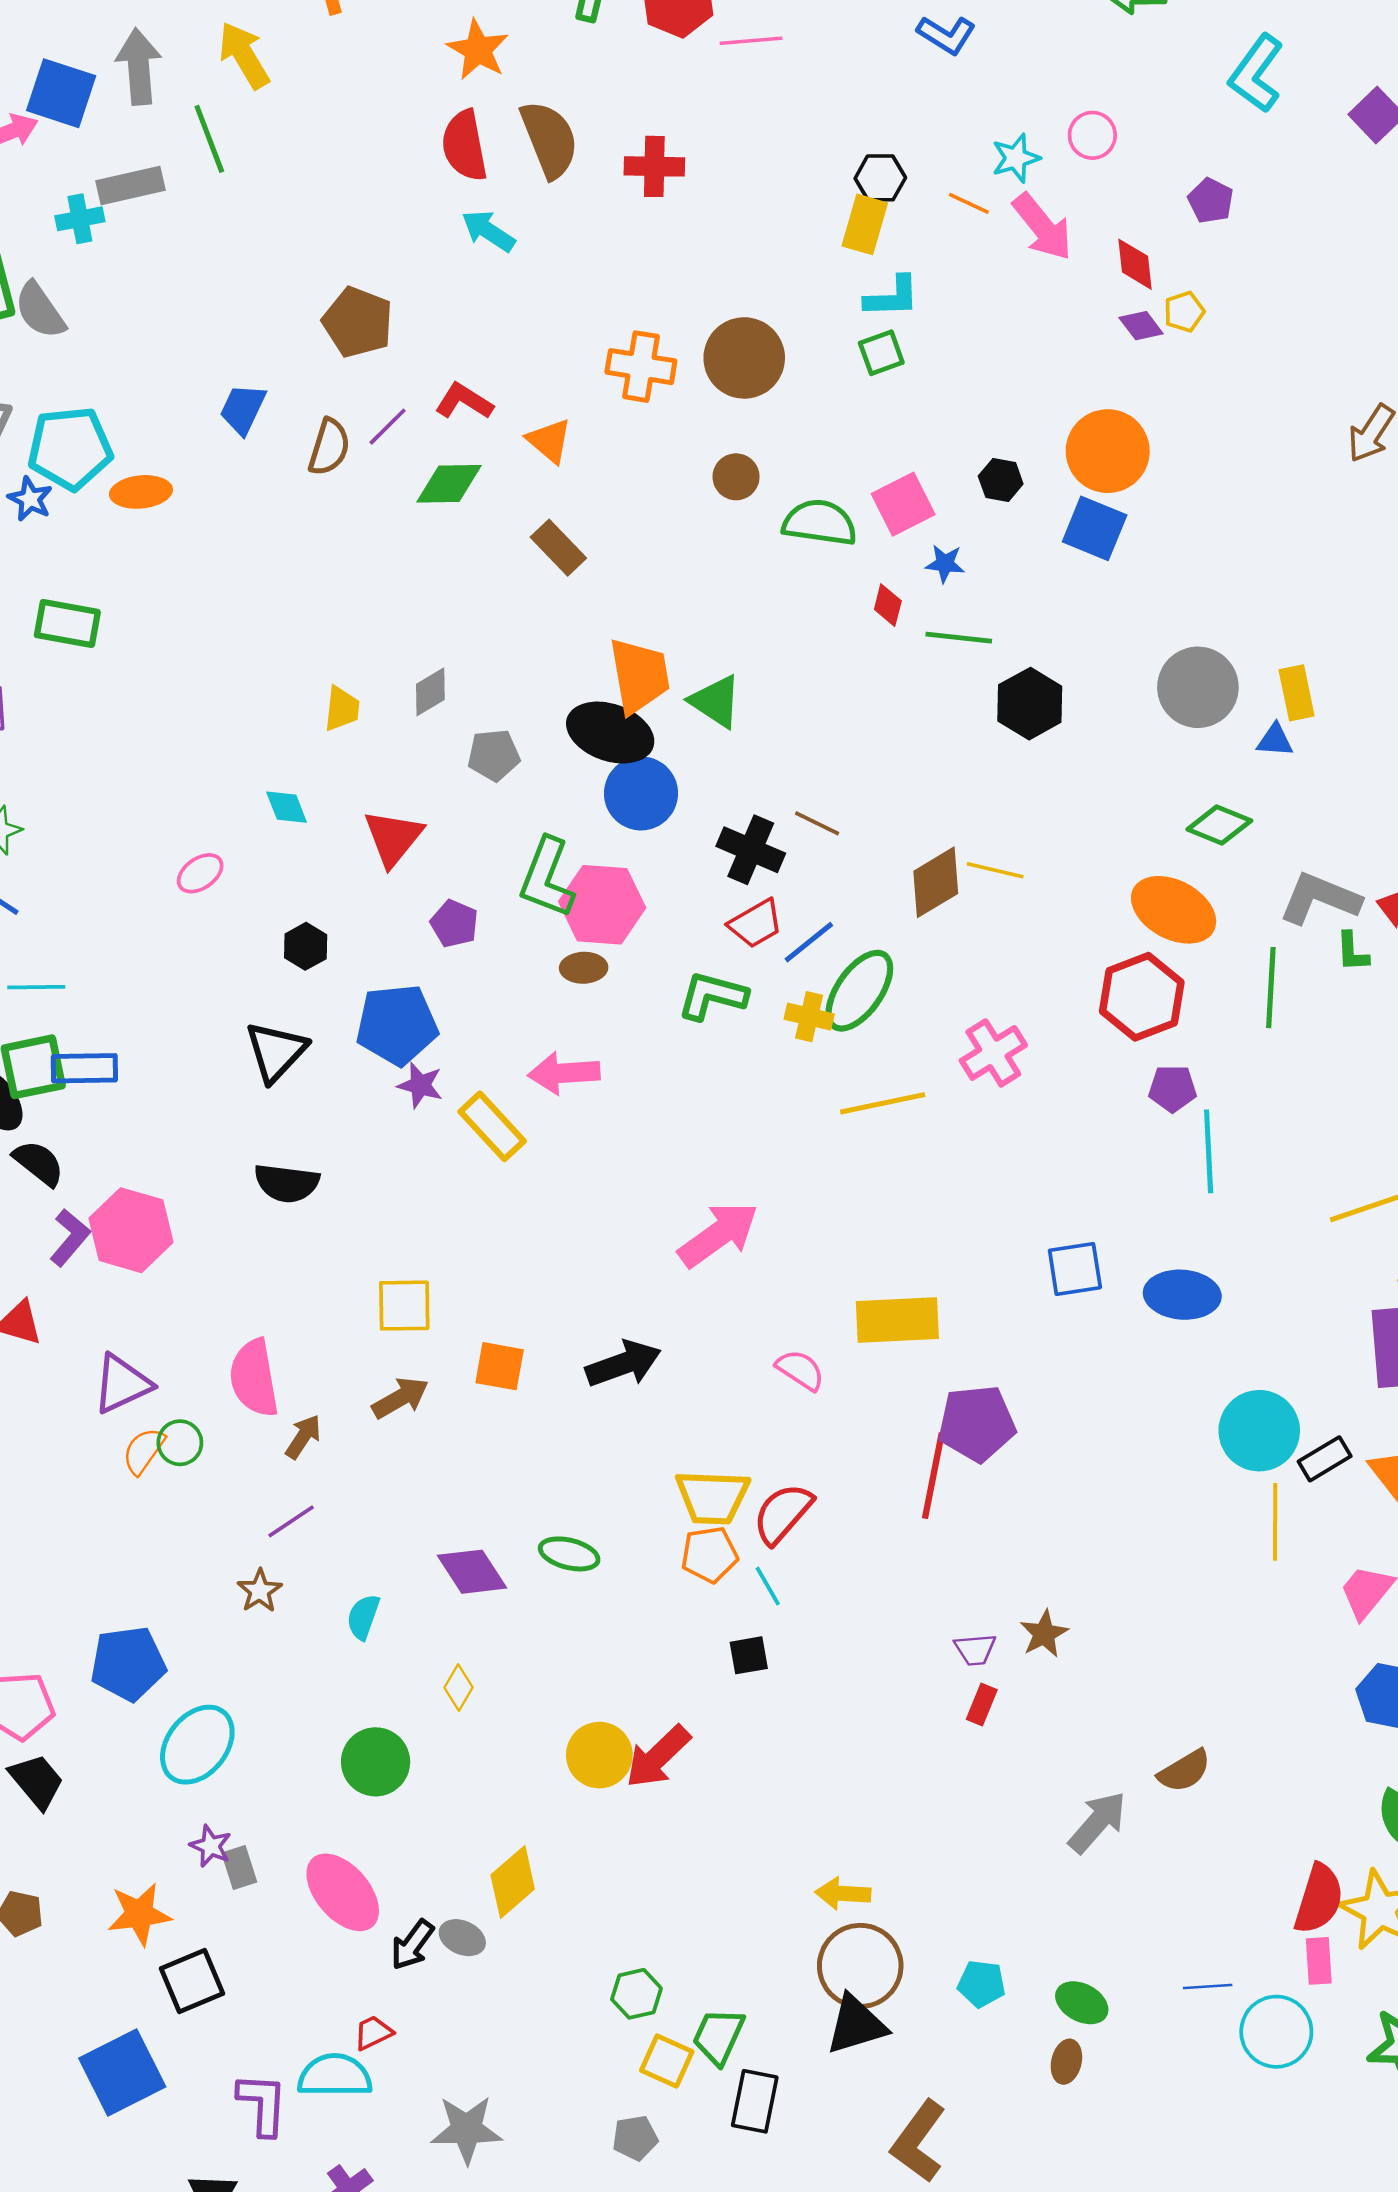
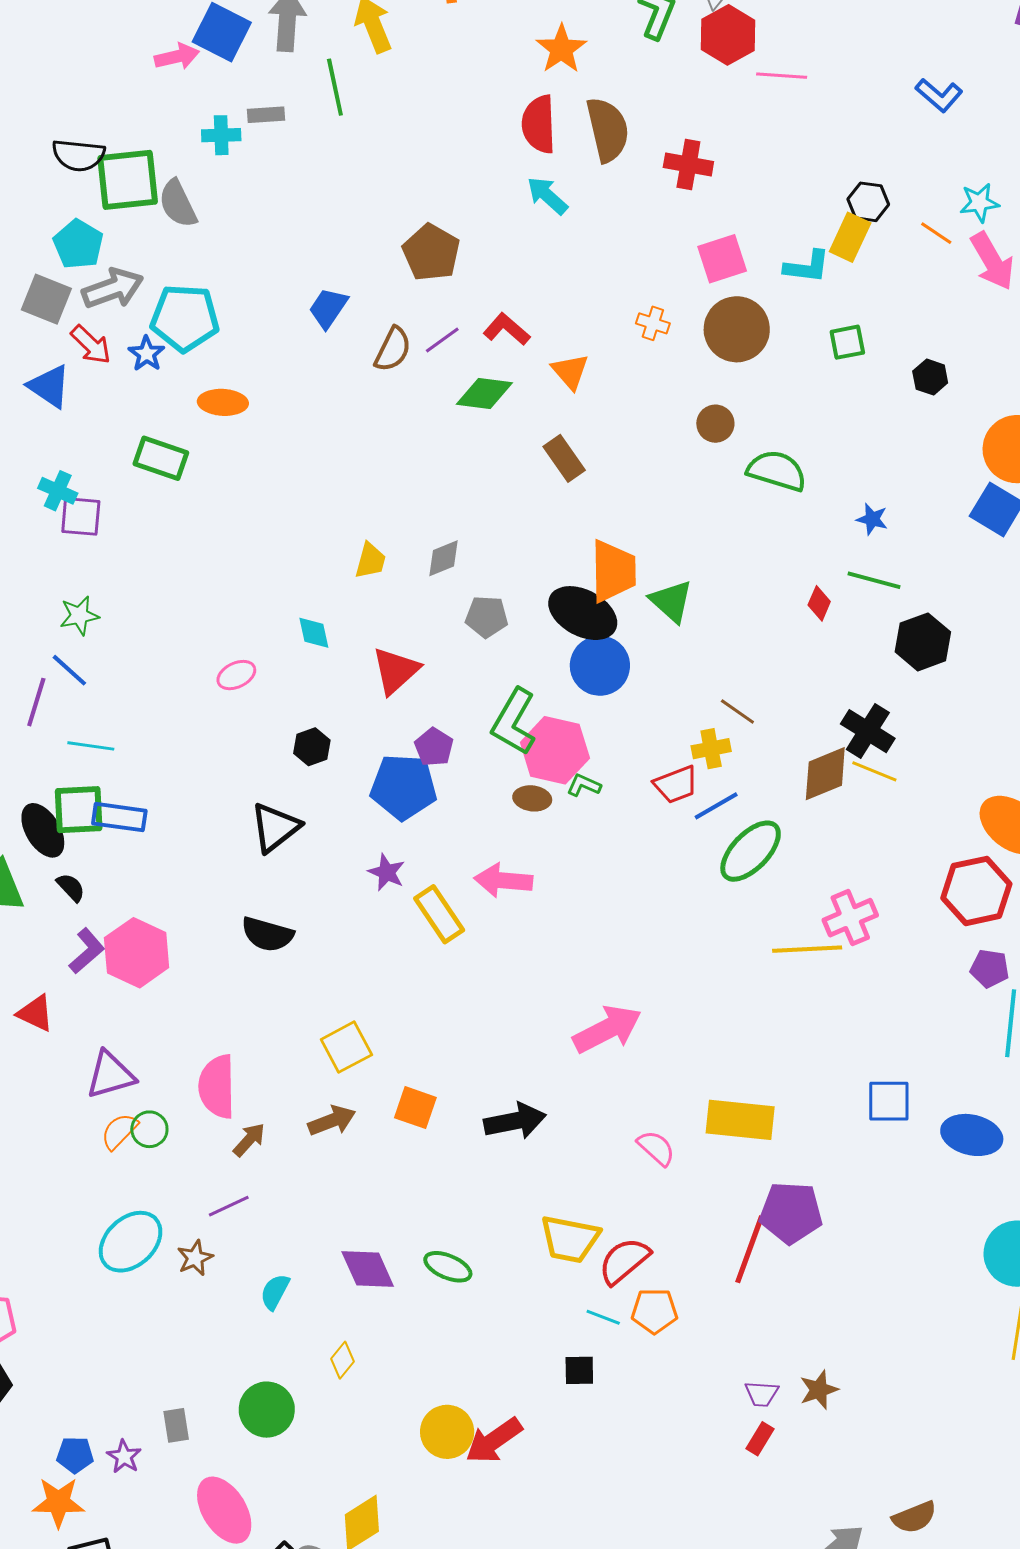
gray rectangle: (130, 185) -> (266, 115), size x0.7
cyan L-shape: (892, 297) -> (807, 267), moved
orange cross: (641, 367) -> (653, 323), size x0.6
black hexagon: (1001, 480) -> (930, 377), moved
orange ellipse: (141, 492) -> (223, 402), moved
pink square: (903, 504) -> (722, 259), moved
red diamond: (888, 605) -> (819, 603), moved
black cross: (751, 850) -> (868, 731), moved
green L-shape: (712, 996) -> (584, 785), moved, size x0.6
yellow cross: (809, 1017) -> (711, 749), moved, turned -33
blue pentagon: (397, 1025) -> (404, 787), moved
yellow line: (883, 1103) -> (807, 949), moved
black semicircle: (39, 1163) -> (71, 887), size x0.7
yellow square: (404, 1306) -> (346, 1047), turned -36
orange pentagon: (709, 1555) -> (654, 1311), moved
cyan line: (768, 1586) -> (603, 1317), turned -48
blue pentagon: (128, 1664) -> (75, 1455), moved, size x0.6
cyan ellipse: (197, 1745) -> (131, 1242), moved
gray rectangle: (239, 1867) -> (176, 1425), moved

